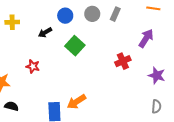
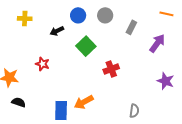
gray rectangle: (115, 14) -> (131, 27), moved
red cross: (123, 61) -> (111, 69), moved
gray semicircle: (156, 106) -> (134, 111), moved

